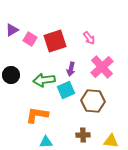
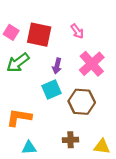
red square: (55, 41) -> (39, 35), turned 30
green arrow: (44, 80) -> (18, 63), moved, turned -30

